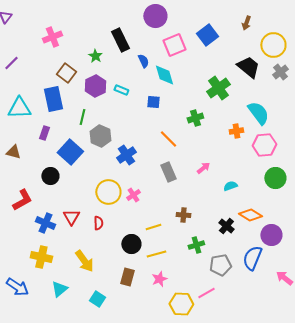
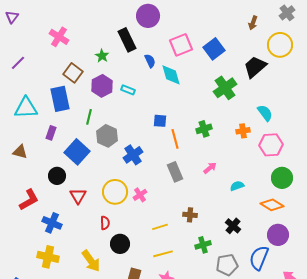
purple circle: (155, 16) -> (148, 16), moved
blue square: (207, 35) -> (214, 49), moved
pink cross: (52, 37) -> (59, 37), turned -36
black trapezoid: (248, 67) -> (255, 67), turned -80
gray cross: (280, 72) -> (287, 13), moved
blue square: (153, 102) -> (160, 121), moved
cyan semicircle: (258, 113) -> (265, 113), size x0.7
green cross: (195, 118) -> (204, 129), moved
orange line: (168, 139) -> (175, 139), turned 30
orange diamond: (250, 215) -> (272, 205), moved
red triangle: (71, 217) -> (78, 196), moved
black circle: (131, 244) -> (120, 244), moved

